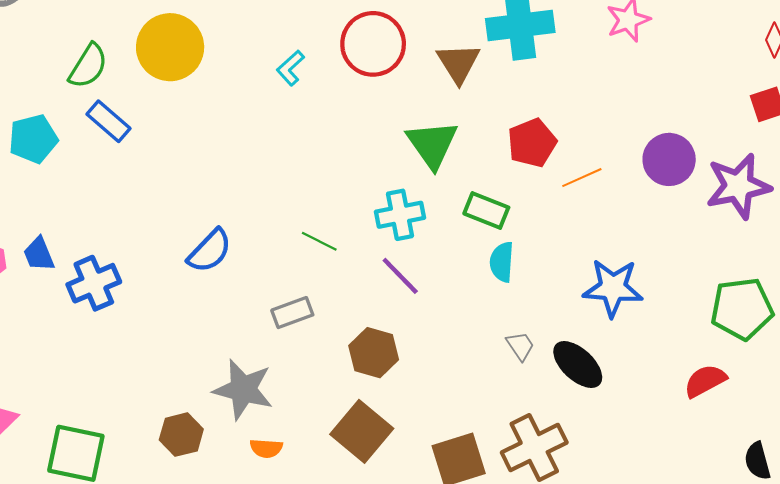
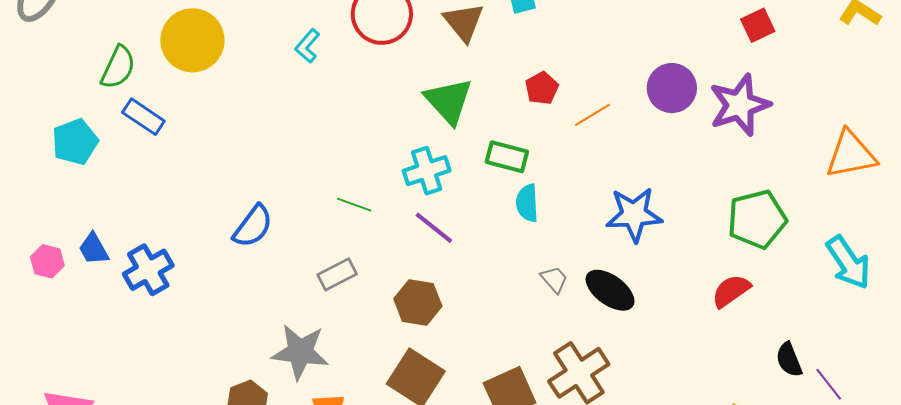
red pentagon: (532, 143) -> (542, 88), size x0.7

